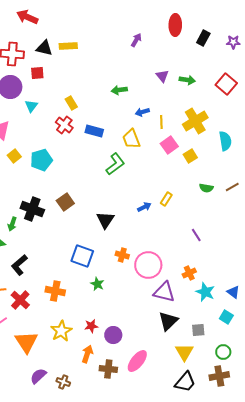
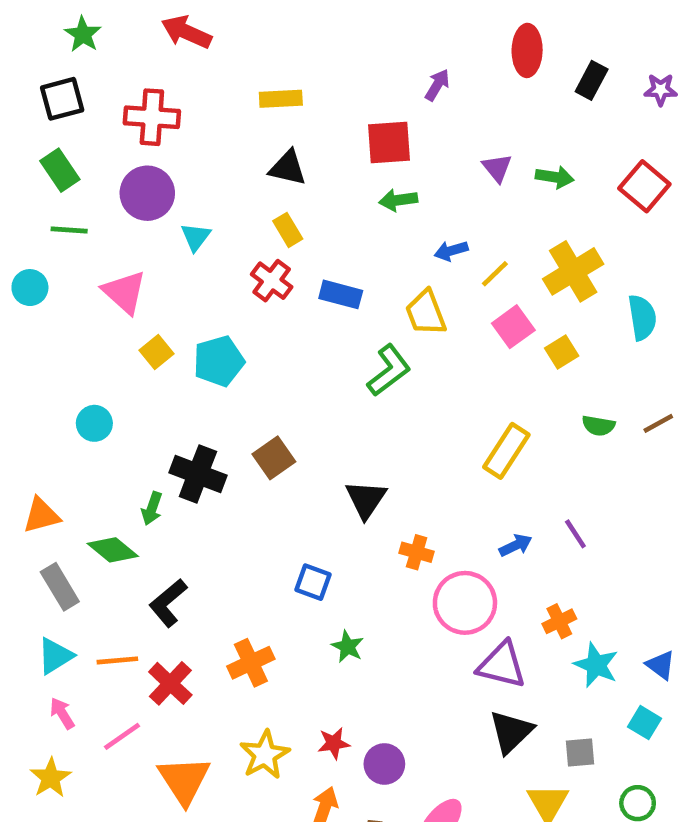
black triangle: (44, 48) -> (288, 168), moved
red square: (37, 73) -> (389, 143), moved, size x1.5
yellow line: (161, 122) -> (495, 274), turned 48
yellow rectangle: (166, 199) -> (506, 451), size x1.6
blue arrow: (144, 207) -> (516, 545), moved
orange cross: (122, 255) -> (417, 552), moved
blue square: (82, 256) -> (313, 582), size x0.7
orange cross: (55, 291) -> (251, 663), turned -36

